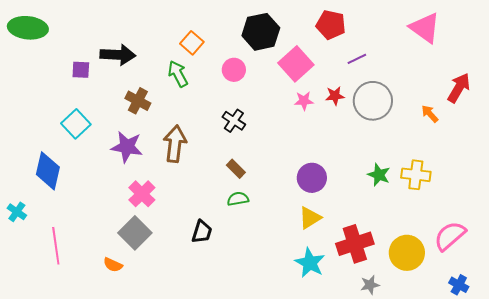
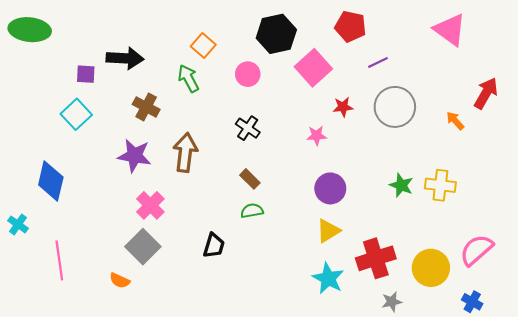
red star: (335, 96) -> (343, 107), moved
pink star: (304, 101) -> (317, 136), moved
cyan square: (76, 124) -> (76, 114), moved
blue cross: (459, 285) -> (472, 302), moved

